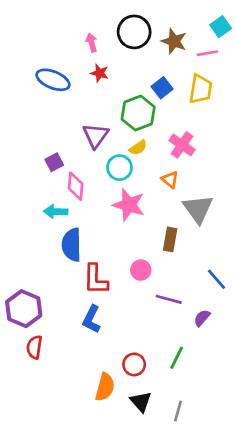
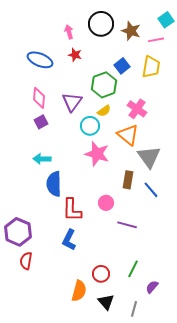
orange triangle: (170, 180) -> (128, 135), size x1.6
pink diamond: (76, 186) -> (39, 98), moved
blue line: (217, 279) -> (151, 190), moved
purple semicircle: (202, 318) -> (152, 287), moved

